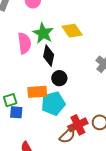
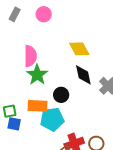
green star: (43, 33) -> (37, 75), moved
black diamond: (49, 56) -> (83, 75), moved, turned -30

